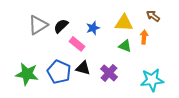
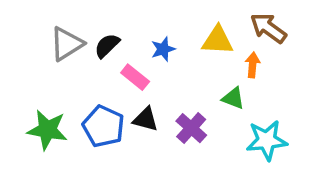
brown arrow: (153, 16) -> (268, 28), size x1.5
green triangle: (125, 46) -> (233, 98), moved

